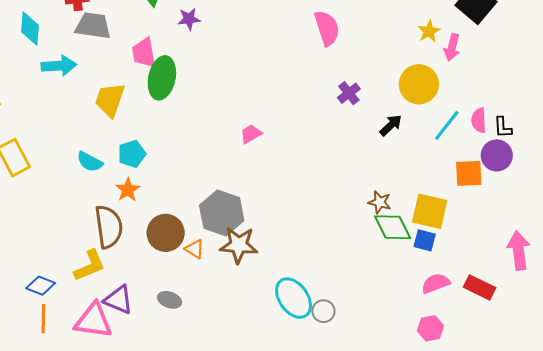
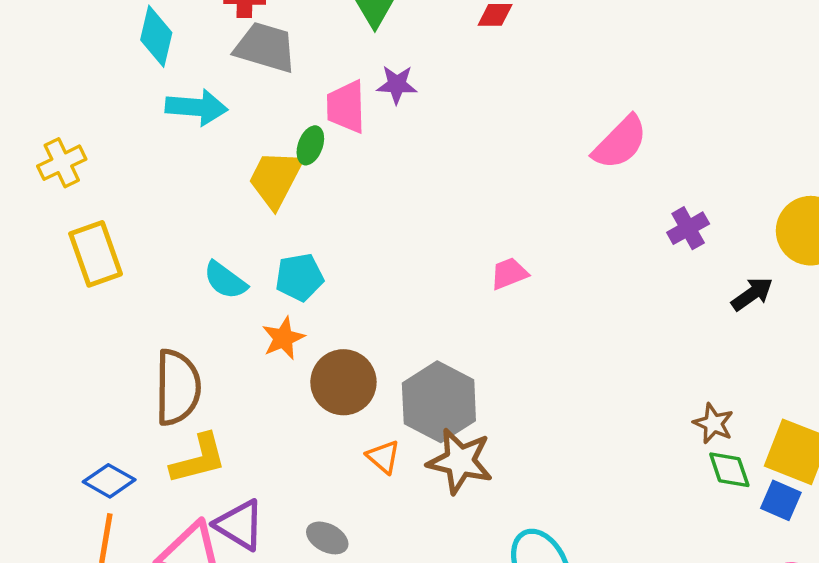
purple star: (189, 19) -> (397, 84), moved
pink semicircle: (327, 28) -> (620, 142), moved, turned 54
green ellipse: (162, 78) -> (310, 145), moved, size x0.5
brown semicircle: (109, 227) -> (178, 387), moved
green diamond: (393, 227) -> (729, 470), size x0.7
brown circle: (166, 233) -> (343, 382), moved

